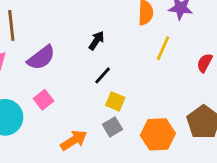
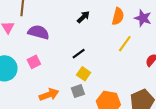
black arrow: (96, 41) -> (83, 17), moved
purple semicircle: (41, 58) -> (38, 32), turned -140

